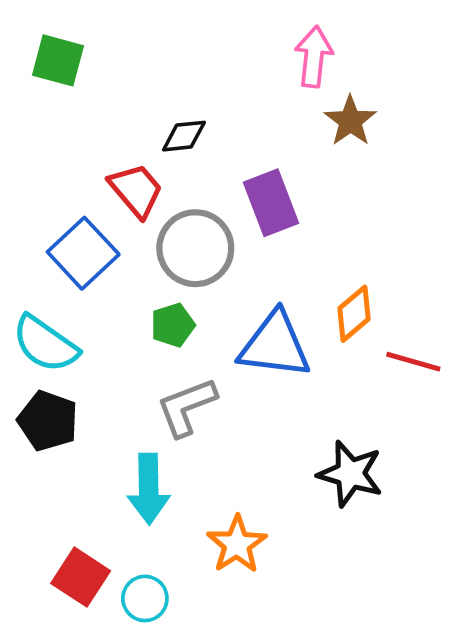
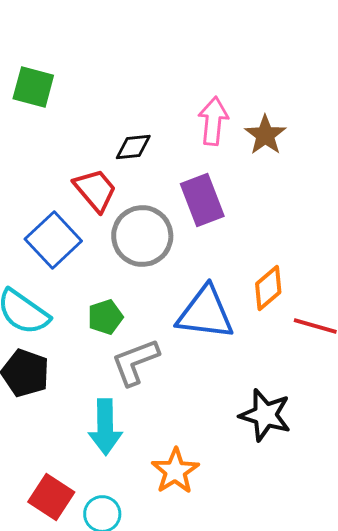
pink arrow: (314, 57) -> (213, 121), moved
green pentagon: (173, 325) -> (105, 317), moved

